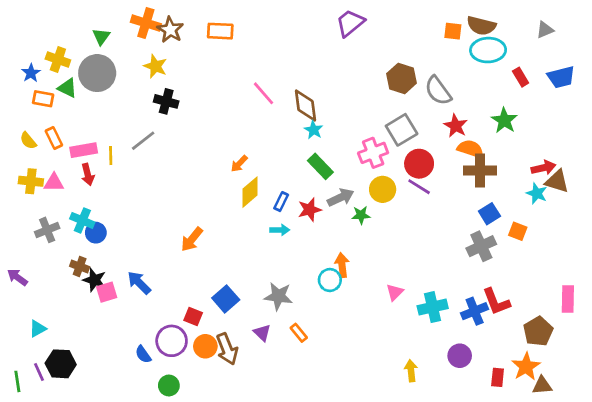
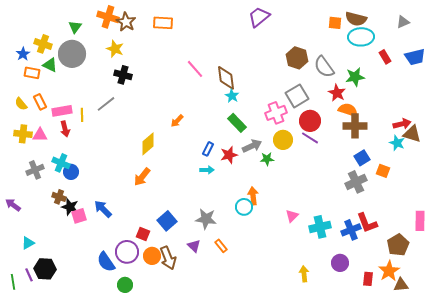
green star: (504, 120) -> (355, 77), moved, turned 30
yellow diamond: (250, 192) -> (148, 144), moved
blue semicircle: (143, 354) -> (106, 262), size x1.5

